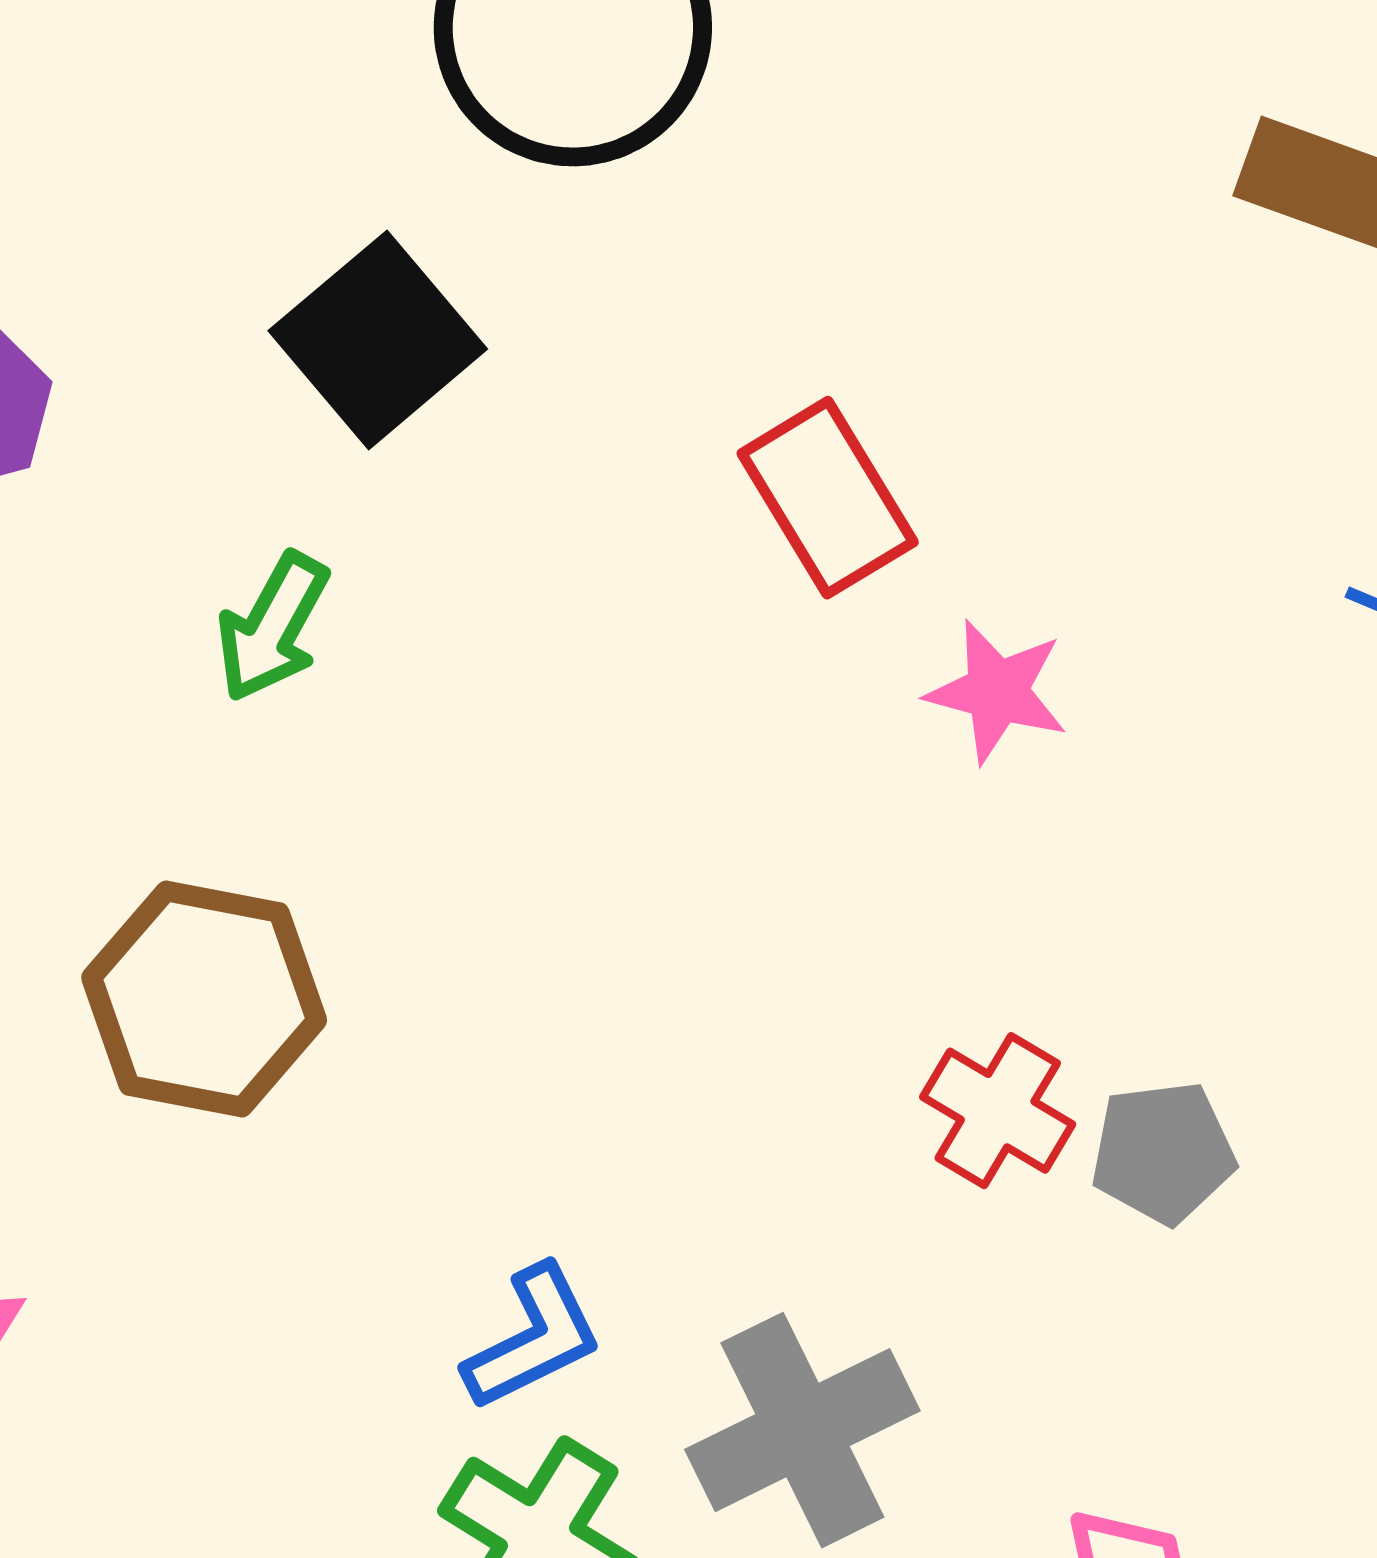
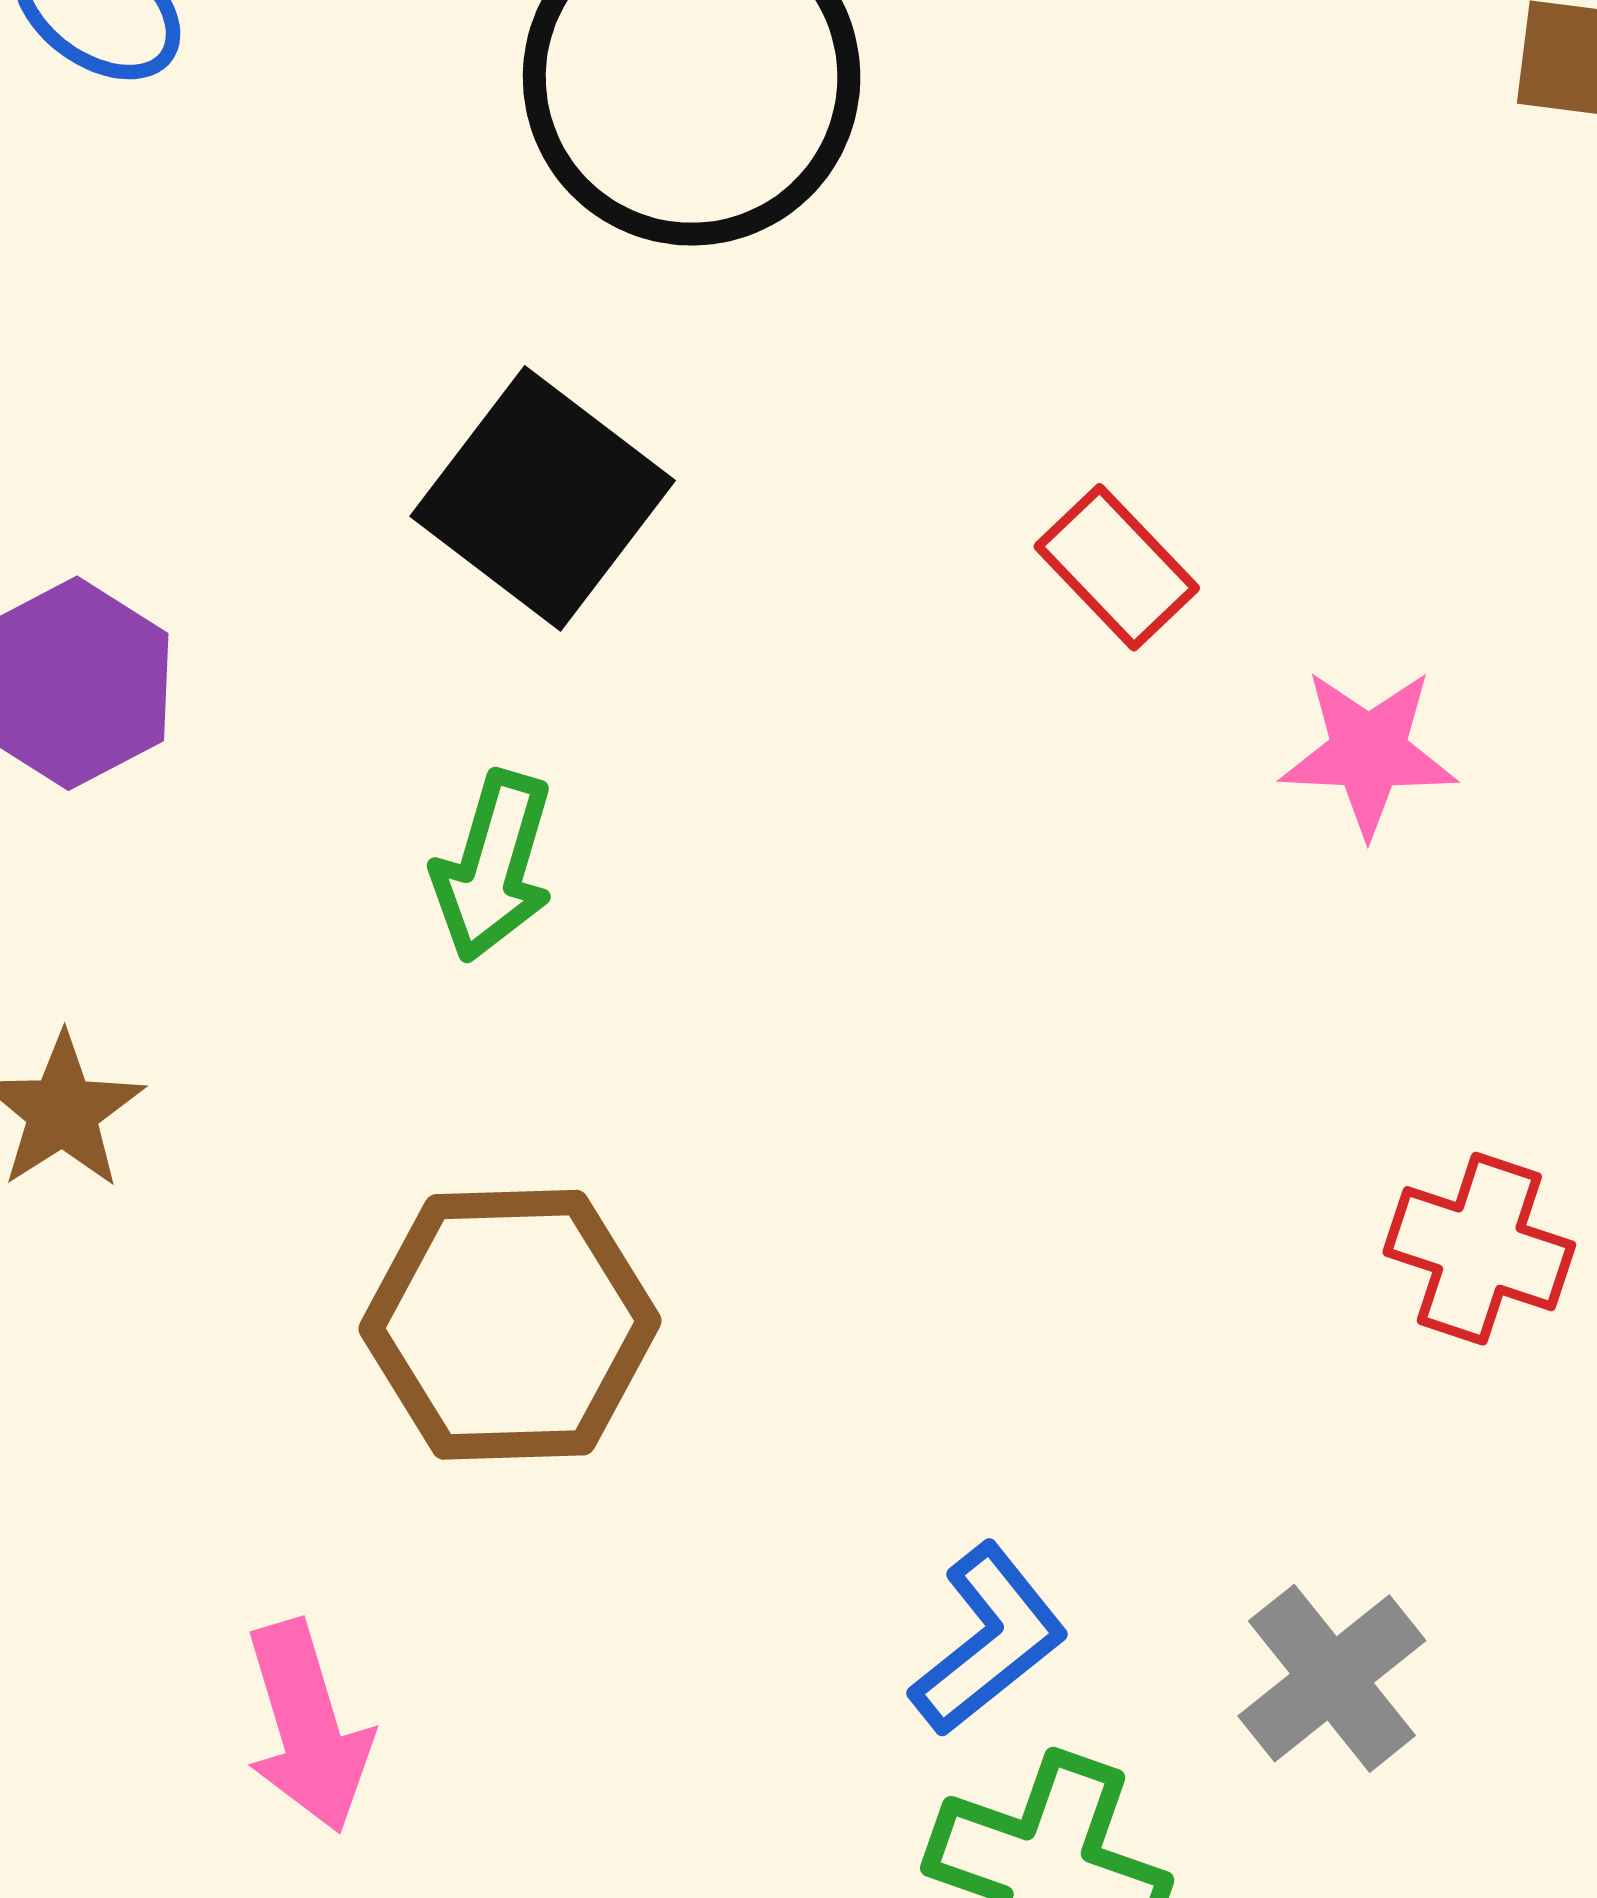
red rectangle: (828, 498) -> (1117, 567), size x0.7
gray cross: (802, 1430) -> (1332, 1678), size x0.7

